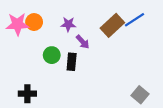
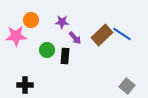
blue line: (134, 20) -> (122, 34), moved, turned 66
pink star: (18, 24) -> (16, 36), moved
brown rectangle: (112, 25) -> (102, 35), moved

